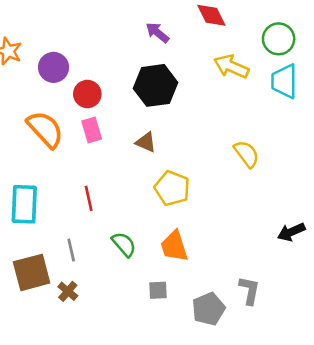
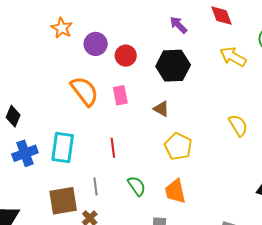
red circle: (87, 94) -> (126, 56), moved

